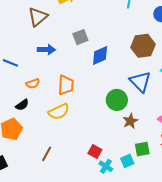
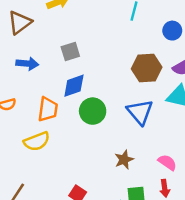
blue diamond: (100, 56) -> (74, 86), moved
green circle: (117, 100) -> (93, 111), moved

